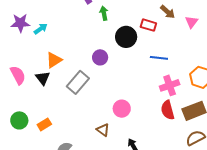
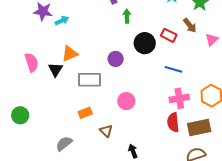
gray rectangle: (78, 82) -> (89, 80), turned 40
pink circle: (122, 109) -> (126, 101), moved
green circle: (19, 120) -> (20, 115), moved
orange rectangle: (44, 124) -> (85, 113), moved

